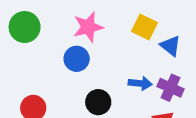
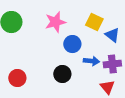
blue circle: (77, 59) -> (72, 44), moved
purple cross: (170, 88) -> (112, 64), turned -30

